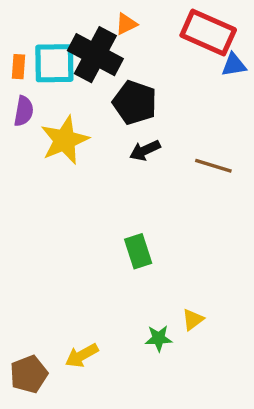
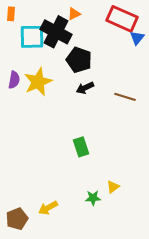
blue triangle: (234, 65) -> (137, 38), turned -42
orange rectangle: (18, 67) -> (11, 14), moved
purple semicircle: (24, 111) -> (14, 80), moved

